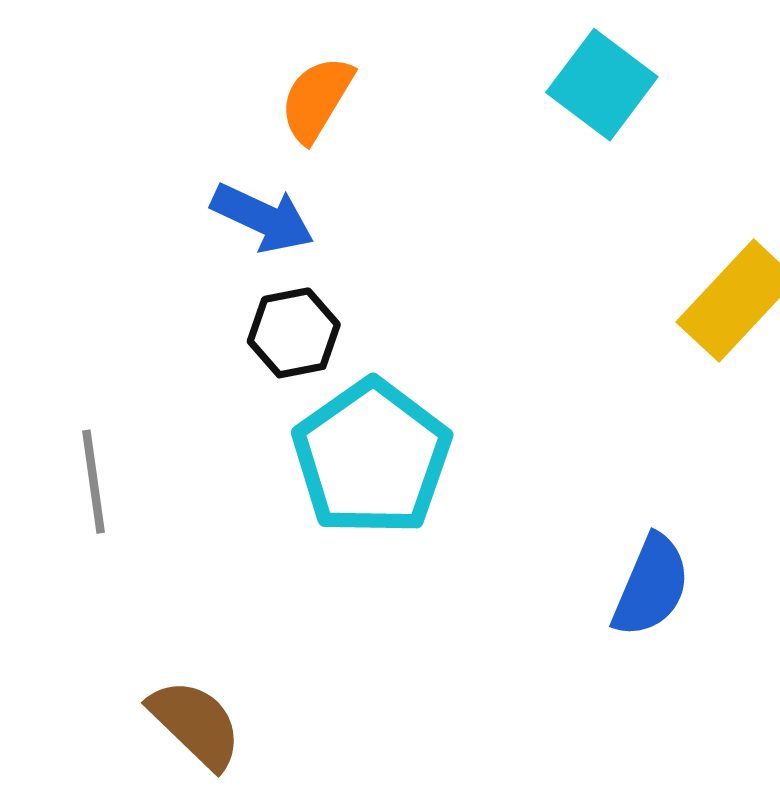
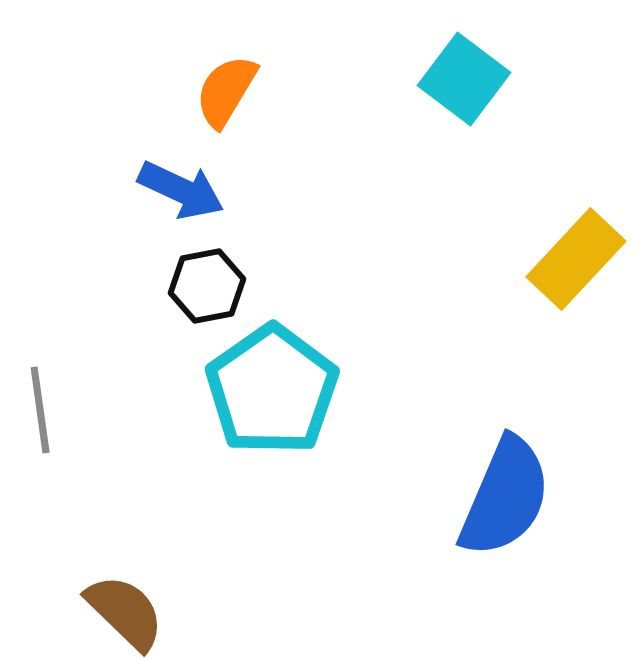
blue semicircle: (651, 586) -> (505, 497), size x1.4

